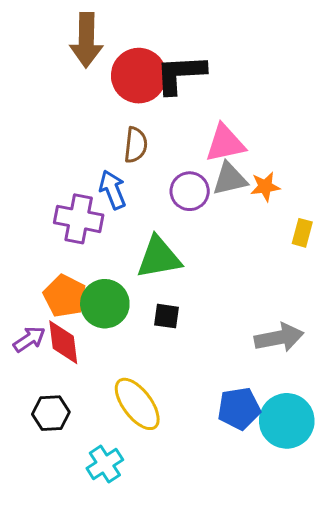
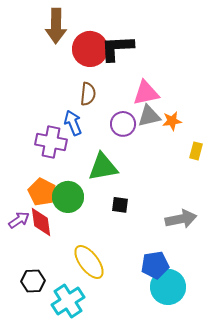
black square: (166, 316) -> (120, 205), moved
black hexagon: (51, 413) -> (33, 281), moved
cyan circle: (287, 421) -> (168, 287), moved
cyan cross: (105, 464) -> (68, 301), size x1.4

